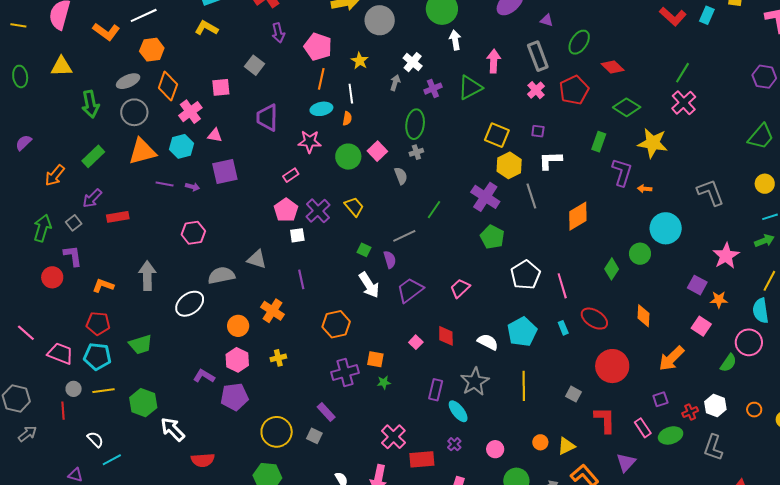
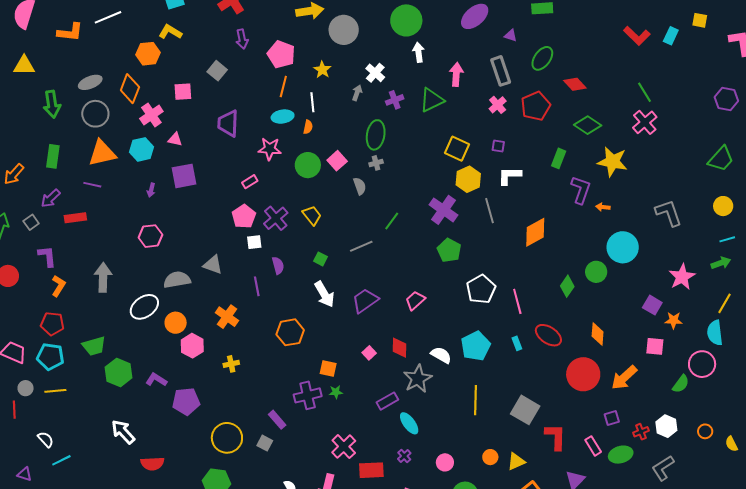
orange L-shape: (106, 32) -> (70, 32), turned -32
orange hexagon: (152, 50) -> (148, 54), moved
green line: (682, 73) -> (645, 92), turned -65
green rectangle: (93, 156) -> (53, 156), turned -40
purple line: (165, 184) -> (92, 185), moved
purple arrow: (192, 187) -> (151, 190), turned 88
purple L-shape: (73, 256) -> (47, 256), moved
purple semicircle: (390, 260) -> (278, 265), moved
orange L-shape: (103, 286) -> (58, 286), turned 100
orange circle: (238, 326) -> (176, 323), moved
pink square: (701, 326) -> (655, 346), turned -30
pink hexagon: (237, 360) -> (192, 346), moved
red circle: (612, 366) -> (583, 374), moved
purple cross: (345, 372) -> (308, 395), moved
gray star: (475, 382) -> (418, 379), moved
purple rectangle: (436, 390) -> (387, 401), turned 45
gray square: (574, 394) -> (525, 410), size x1.8
green hexagon: (143, 403) -> (119, 372), moved
gray L-shape: (713, 448) -> (663, 468), turned 36

